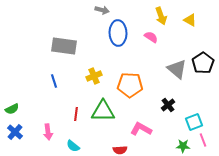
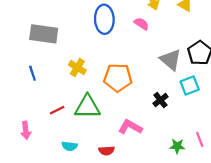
yellow cross: (94, 76) -> (77, 68), turned -35
red line: (76, 114) -> (57, 110), turned 56
cyan square: (194, 122) -> (190, 85), moved
cyan semicircle: (73, 146) -> (70, 146), moved, turned -32

